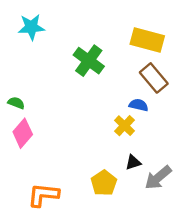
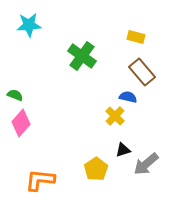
yellow rectangle: (147, 40) -> (136, 37), size x0.6

